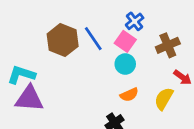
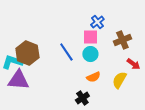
blue line: (93, 39) -> (66, 52), moved
brown hexagon: (63, 40) -> (27, 53), moved
pink square: (125, 41) -> (90, 37), turned -35

